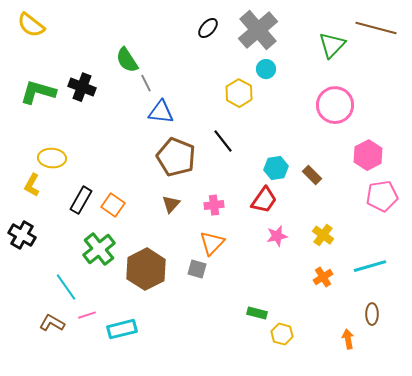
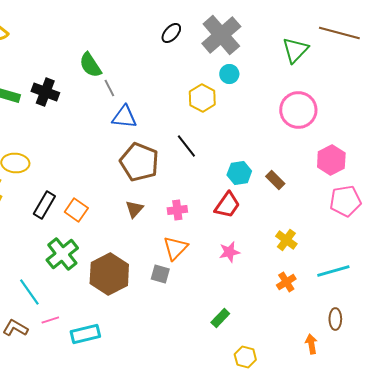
pink star: (277, 236) -> (229, 252), moved
green rectangle: (257, 313) -> (220, 318), turned -60
yellow hexagon: (282, 334) -> (245, 357), moved

